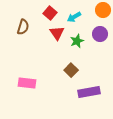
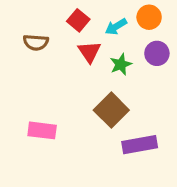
orange circle: (103, 10) -> (149, 17), moved
brown semicircle: (23, 27) -> (36, 42), turned 77
brown square: (71, 70) -> (111, 110), size x1.5

